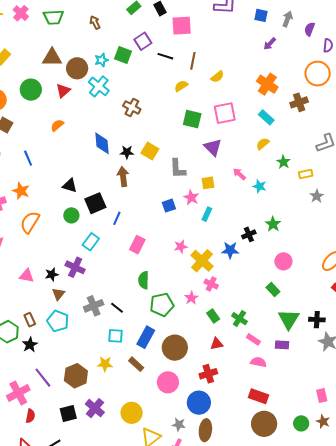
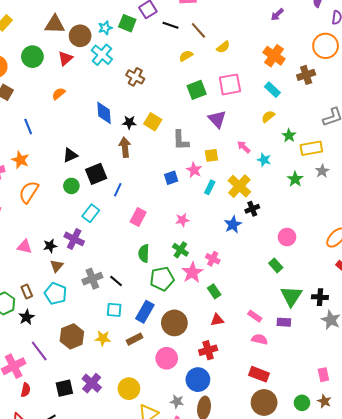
brown line: (193, 61) -> (198, 30), turned -54
green square: (192, 119) -> (197, 90), turned -36
yellow rectangle: (306, 174) -> (311, 148), size x1.5
black triangle: (70, 185) -> (70, 155), turned -42
green star: (273, 224) -> (295, 179), moved
blue star: (230, 250) -> (233, 225), turned -30
yellow cross: (202, 261) -> (239, 186), moved
pink star: (191, 298) -> (192, 272), size x1.5
green cross: (239, 319) -> (180, 250), moved
brown rectangle: (136, 364) -> (135, 339), turned -70
brown hexagon: (76, 376) -> (72, 336), moved

